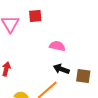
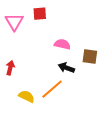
brown square: (83, 76) -> (90, 56), moved

